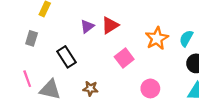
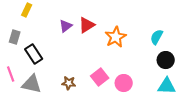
orange star: (157, 38) -> (116, 37), moved
black rectangle: (66, 57) -> (34, 54), moved
pink square: (124, 58) -> (100, 77), moved

